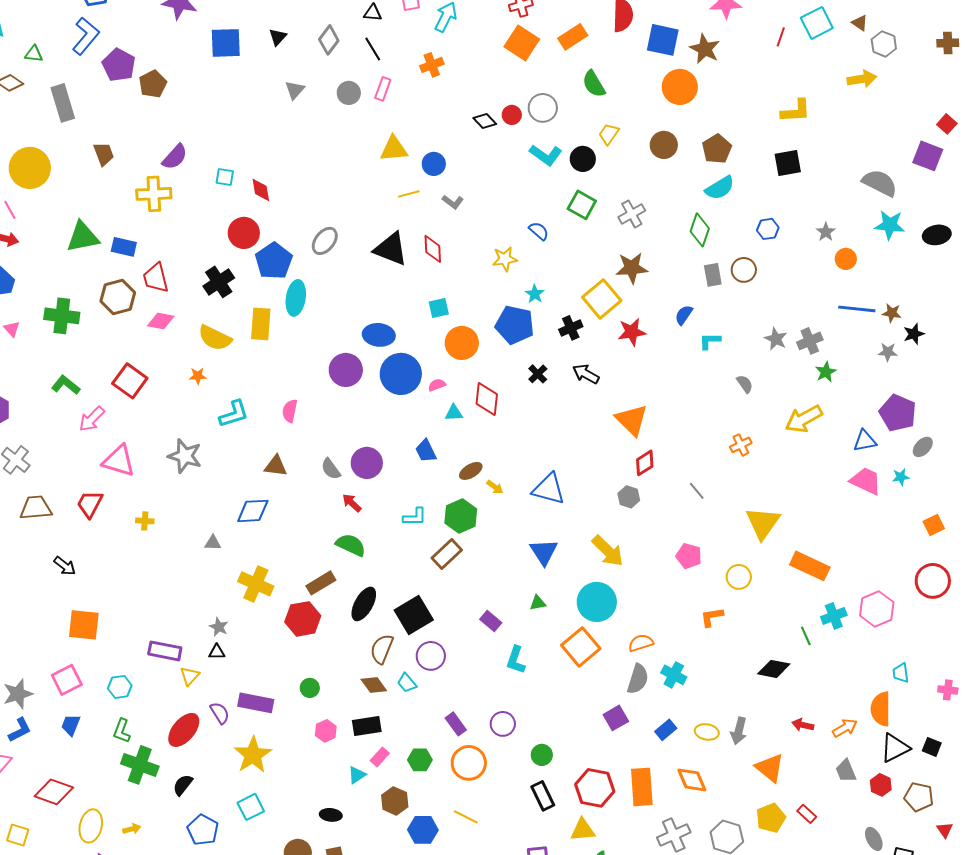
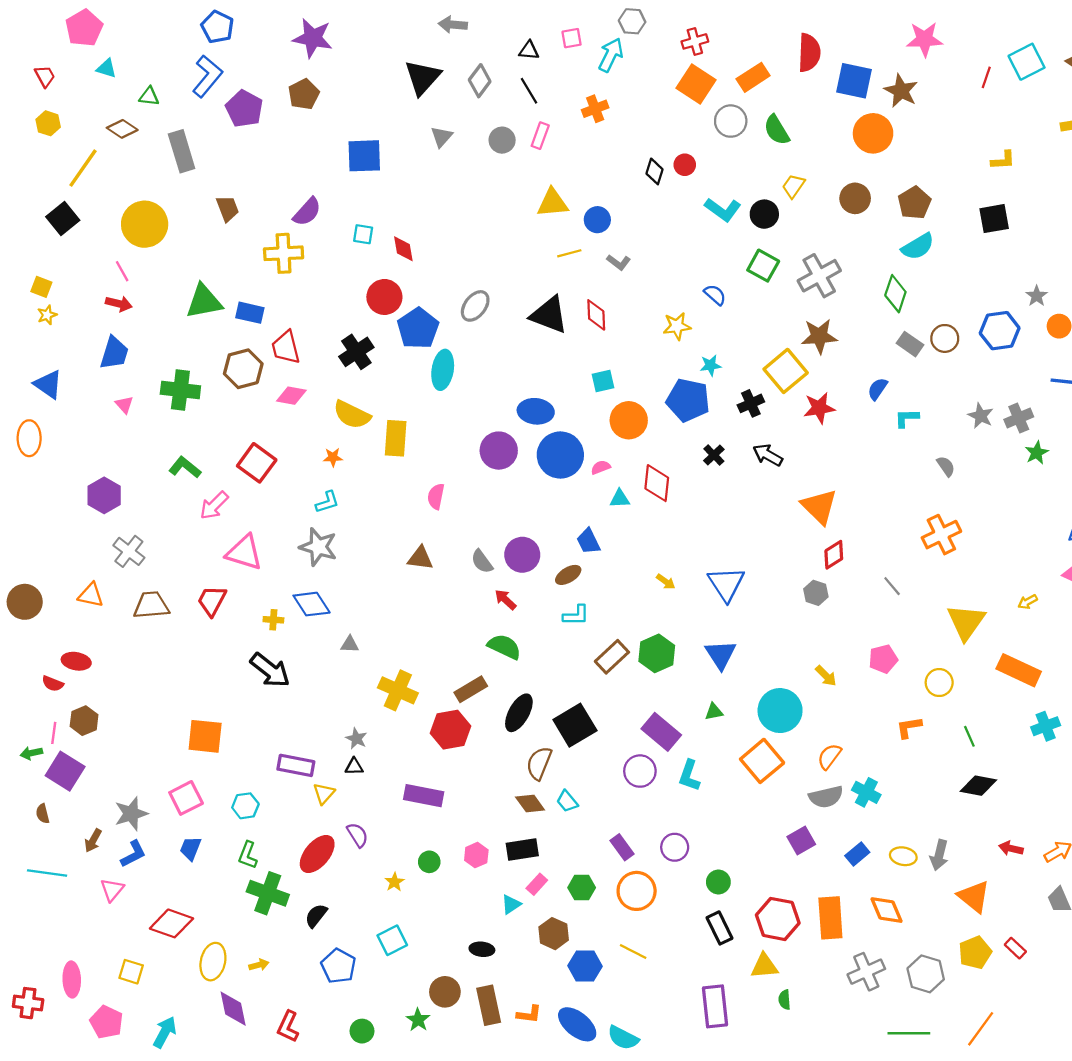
black triangle: (278, 37) -> (423, 77), size x1.8
blue square: (226, 43) -> (364, 156), moved
brown pentagon: (153, 84) -> (304, 94), moved
gray circle: (543, 108) -> (731, 121), moved
yellow L-shape: (796, 111) -> (1003, 160), size x0.7
black diamond: (485, 121) -> (654, 171), turned 60
gray cross: (632, 214) -> (819, 276), size x1.4
blue hexagon: (768, 229) -> (1000, 331), moved, size x1.6
gray rectangle: (713, 275) -> (910, 344), turned -45
cyan star: (535, 294) -> (711, 365), turned 30
yellow rectangle: (261, 324) -> (396, 438), moved
cyan L-shape: (234, 414) -> (327, 502), moved, size x0.7
yellow arrow: (804, 419) -> (1028, 602), moved, size x0.5
orange cross: (741, 445) -> (941, 535), size x1.6
brown ellipse: (471, 471) -> (568, 575), moved
blue triangle: (549, 489) -> (726, 584), turned 42
blue diamond: (253, 511) -> (312, 604), moved, turned 60
green hexagon: (461, 516) -> (657, 653), moved
yellow arrow: (608, 551) -> (826, 676), moved, size x0.6
pink pentagon: (689, 556) -> (883, 659), turned -30
black arrow: (65, 566) -> (270, 670), moved, size x1.6
purple rectangle: (491, 621) -> (661, 732), size x1.6
green line: (806, 636) -> (969, 736), moved
orange semicircle: (641, 643) -> (829, 756), turned -35
purple circle: (431, 656) -> (640, 771), moved
gray semicircle: (638, 679) -> (826, 797), turned 60
green circle: (310, 688) -> (429, 862), moved
purple rectangle: (256, 703) -> (424, 796), moved
yellow star: (253, 755) -> (394, 882), size x0.5

